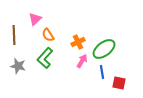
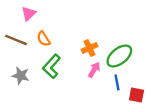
pink triangle: (35, 19) -> (29, 14), moved
brown line: (14, 35) -> (16, 40), turned -66
orange semicircle: (48, 35) -> (44, 39), moved

